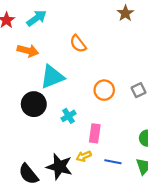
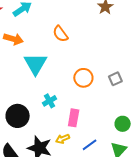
cyan triangle: (52, 77) -> (35, 64), turned -40
black circle: (34, 104) -> (18, 116), moved
blue line: (113, 162) -> (90, 145), turned -49

